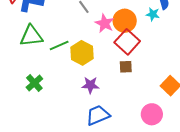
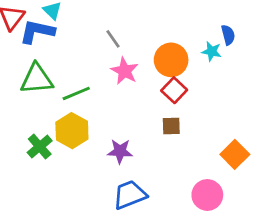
pink star: (105, 23) -> (125, 71), moved
red square: (127, 42) -> (174, 90), size x0.7
yellow hexagon: (82, 53) -> (72, 131), moved

